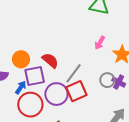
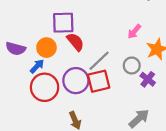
orange circle: (21, 59) -> (46, 48), moved
purple square: (35, 76) -> (63, 23), moved
gray circle: (107, 80) -> (132, 66), moved

